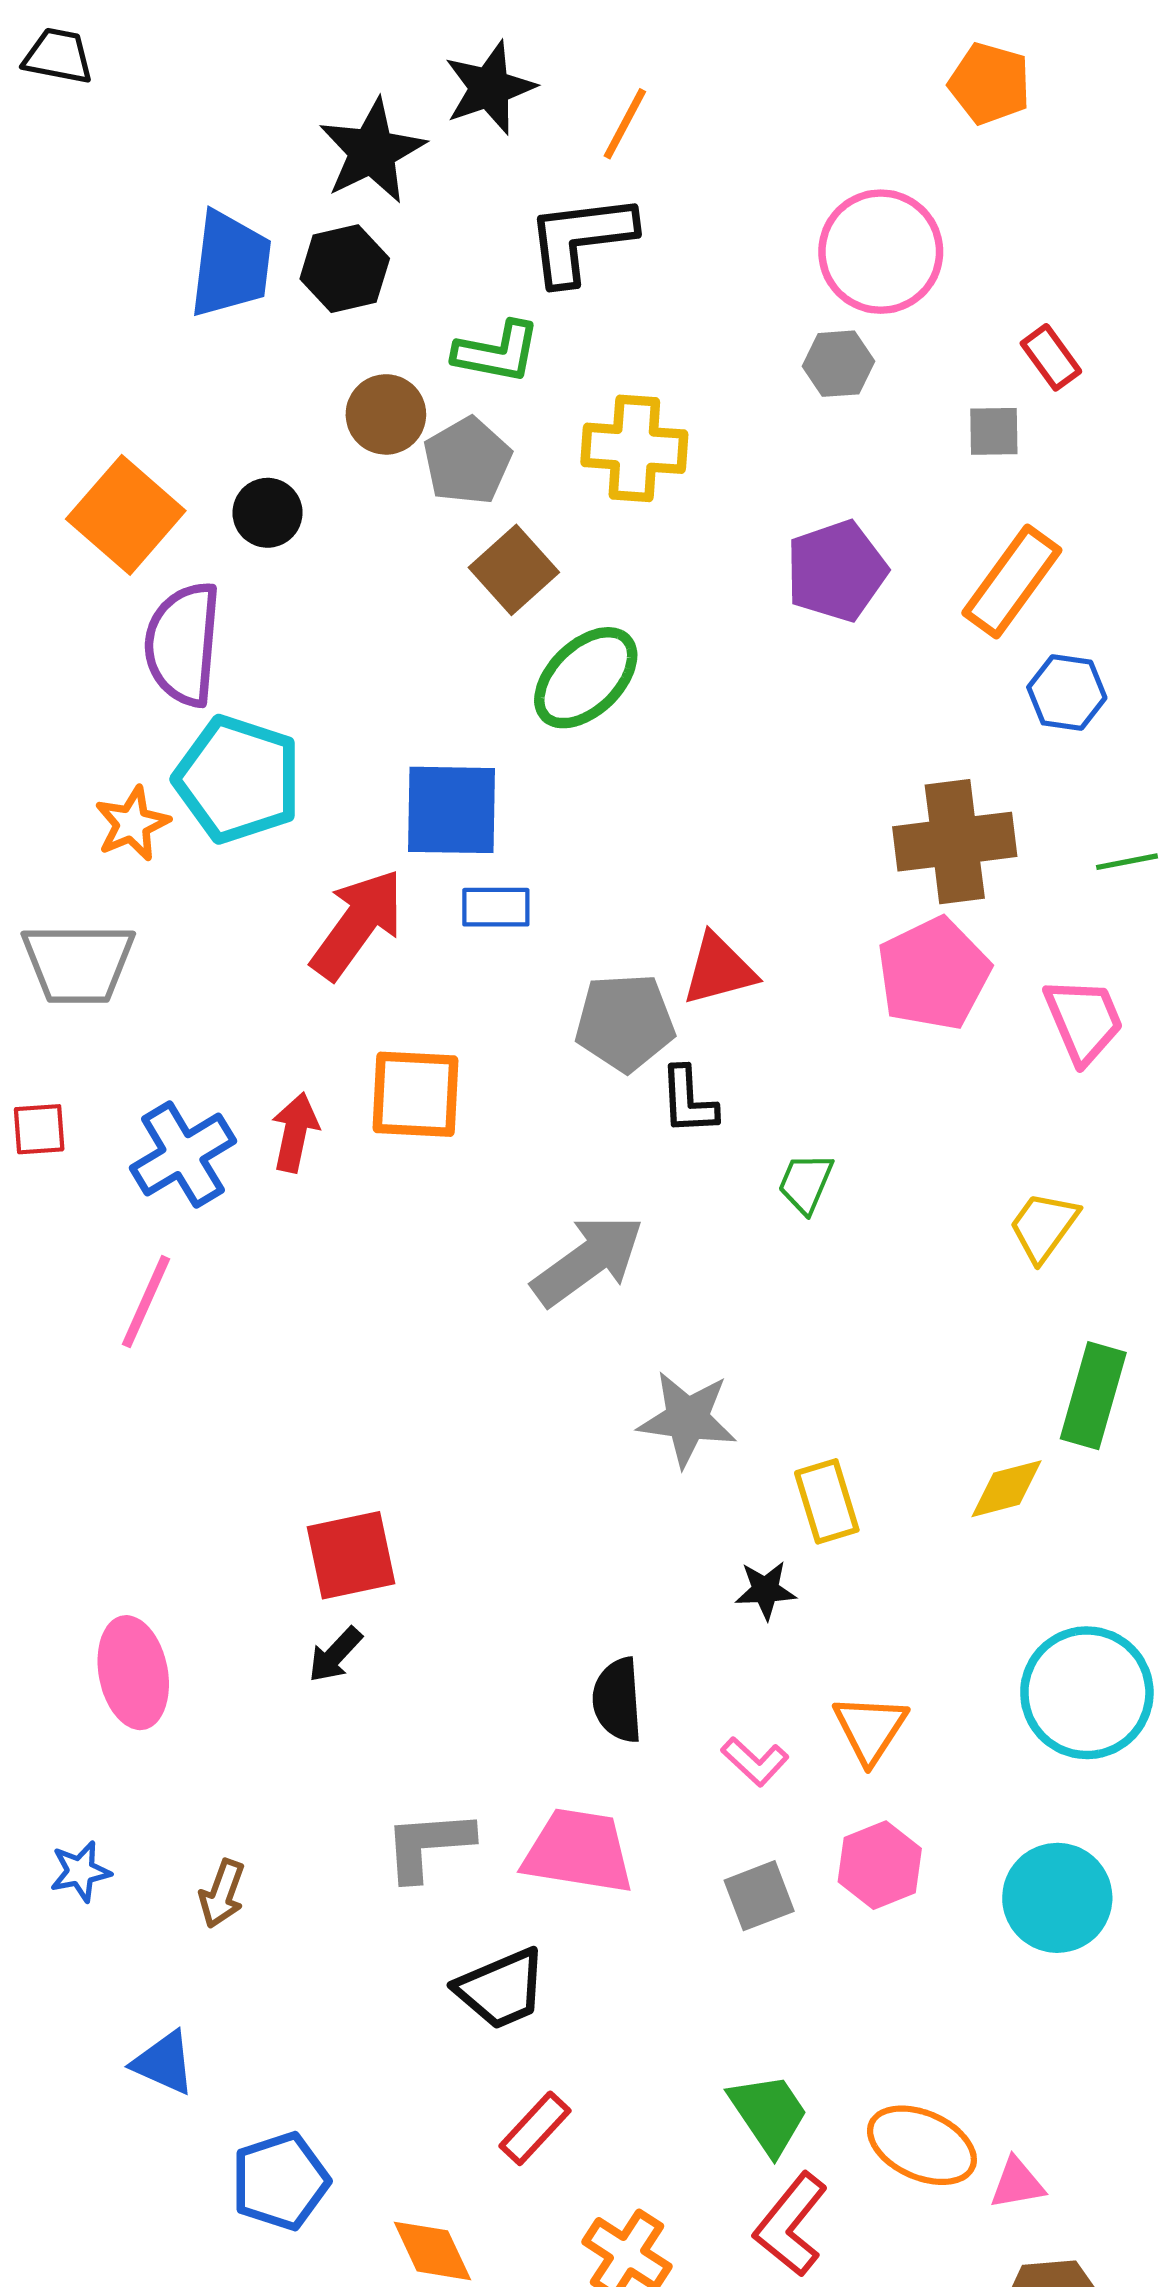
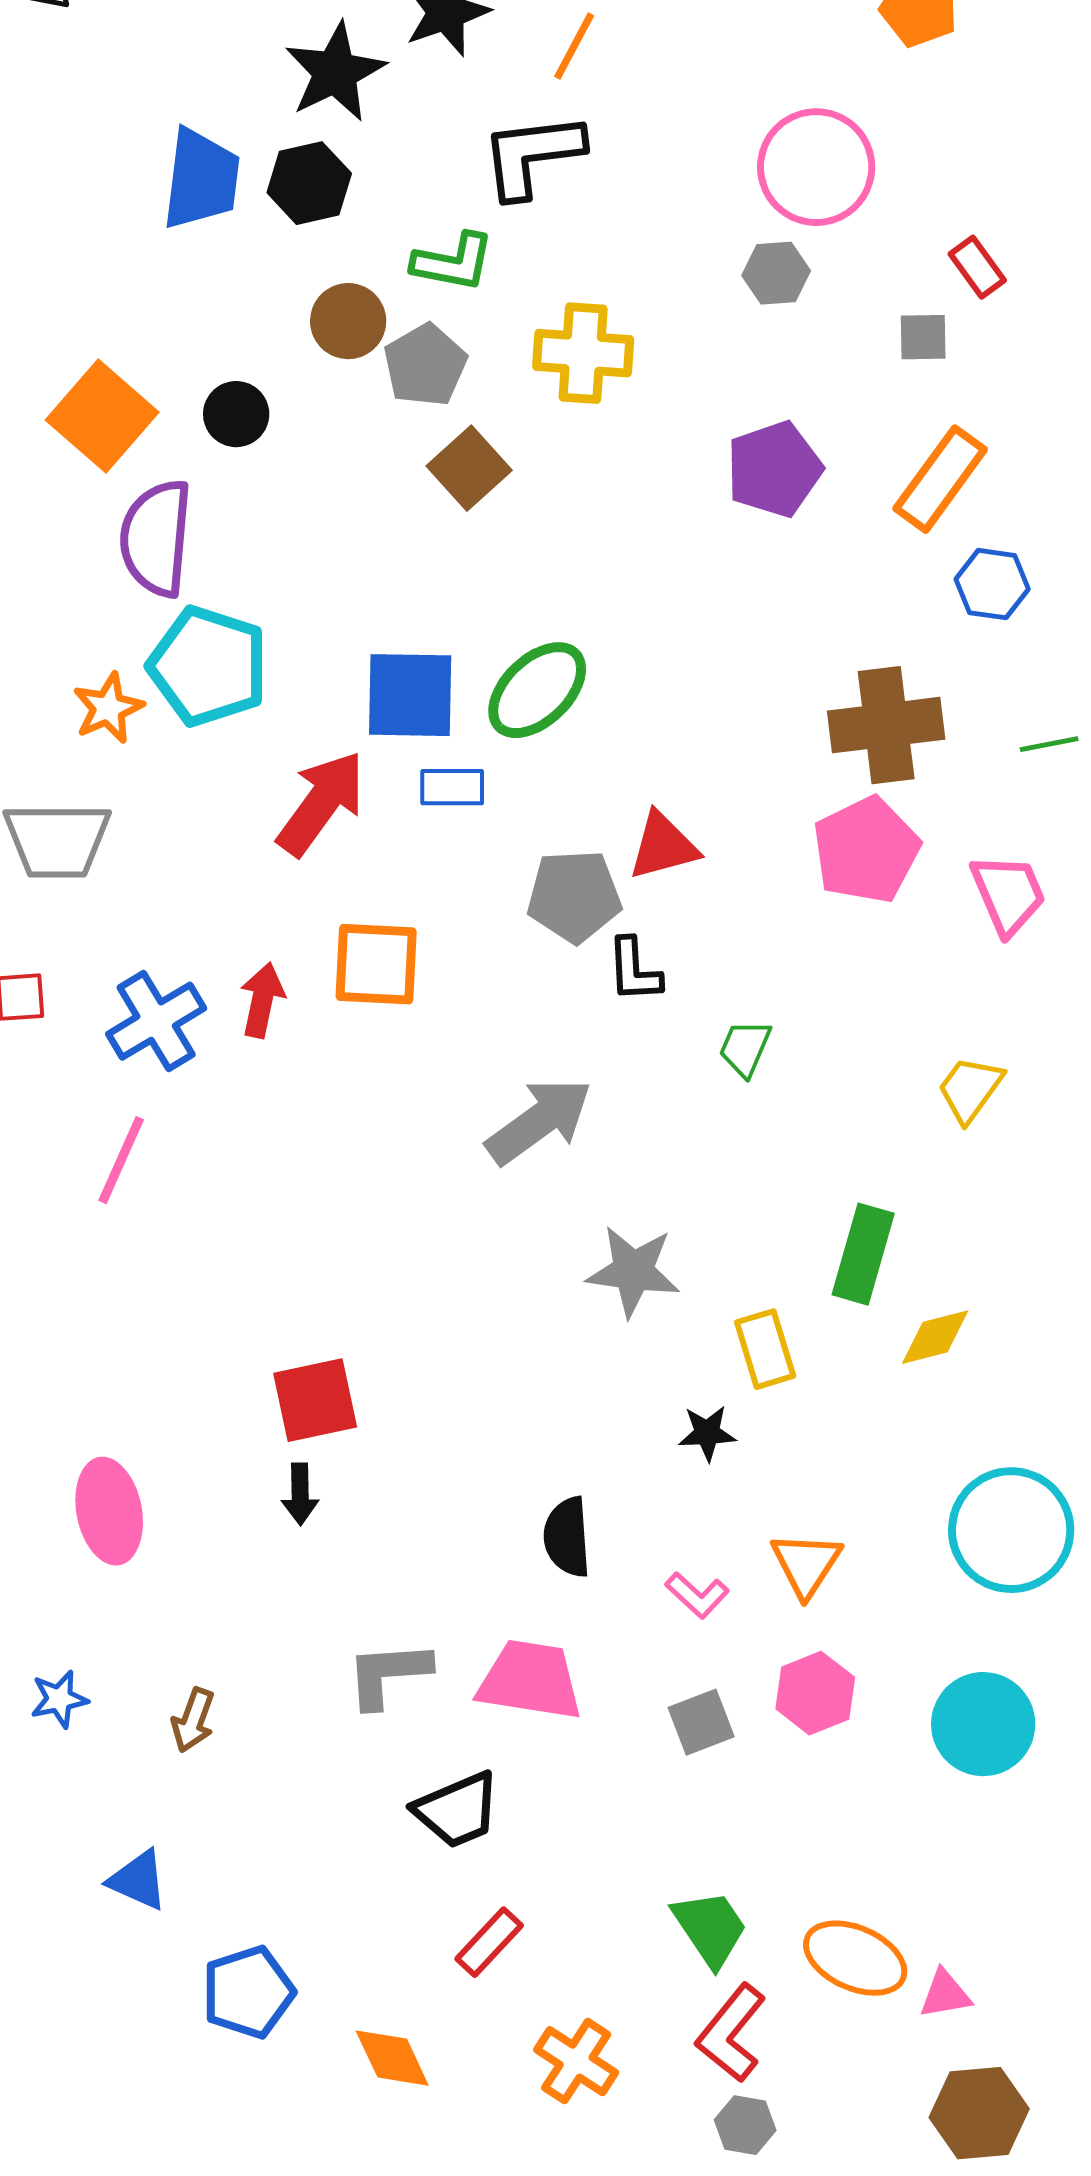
green ellipse: (586, 678) -> (537, 690), moved
green rectangle: (1093, 1396) -> (863, 1254), moved
black arrow: (335, 1655) -> (300, 1494), turned -44

